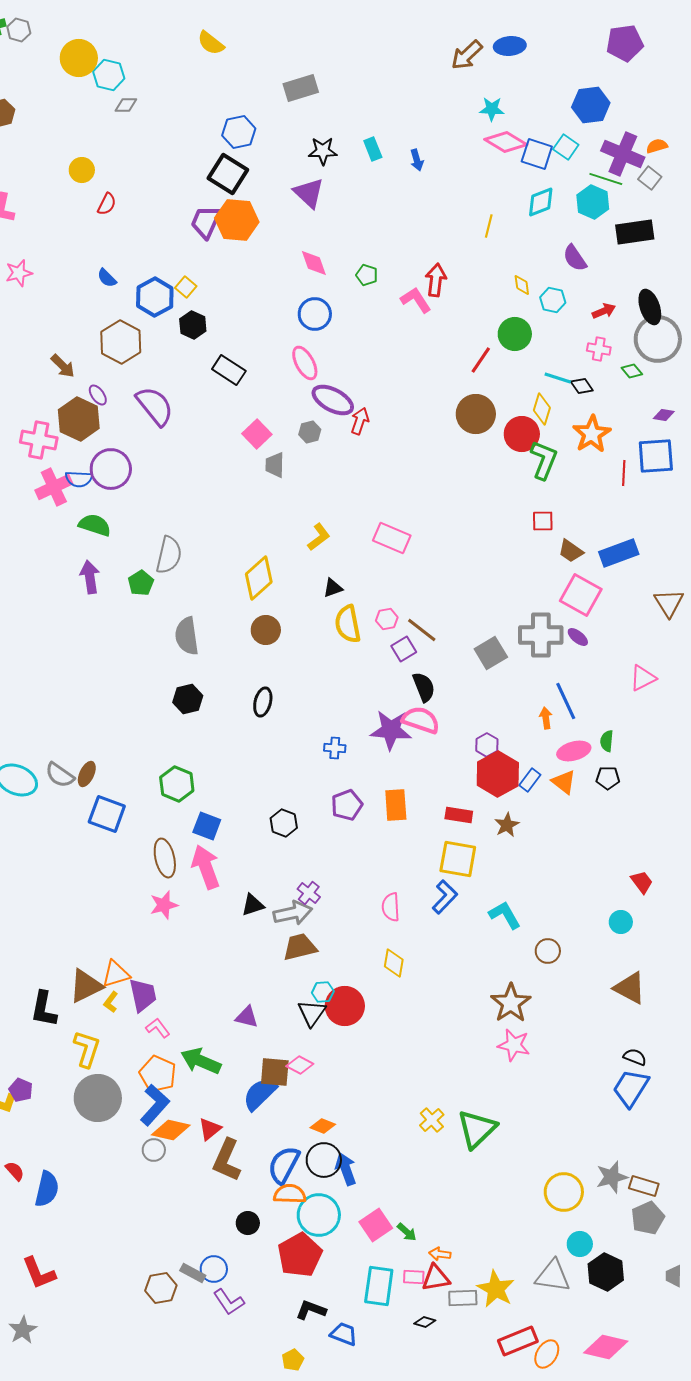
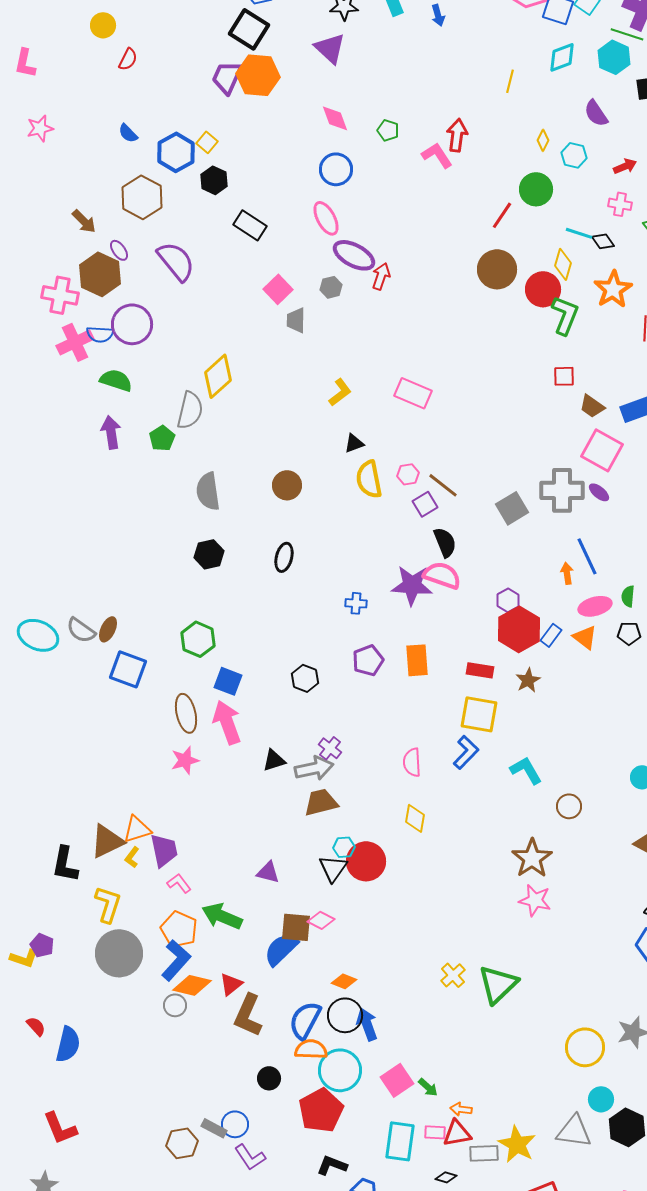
yellow diamond: (522, 285) -> (543, 140), turned 35
yellow diamond: (259, 578) -> (218, 376), moved

